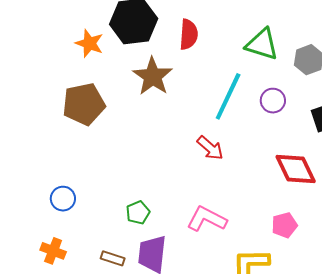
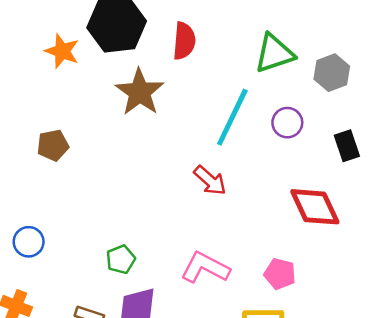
green triangle: (262, 44) -> (274, 53), turned -36
brown pentagon: (84, 104) -> (53, 145), moved, size x0.6
pink pentagon: (284, 225) -> (280, 274), moved, turned 30

